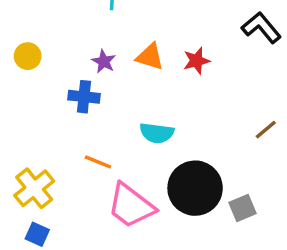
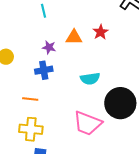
orange line: (98, 162) -> (30, 99), moved
yellow cross: (34, 188) -> (31, 129), turned -30

